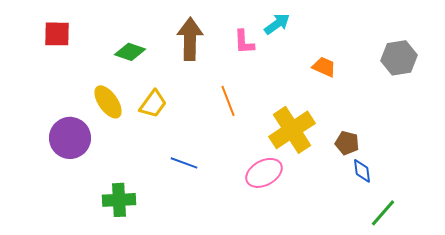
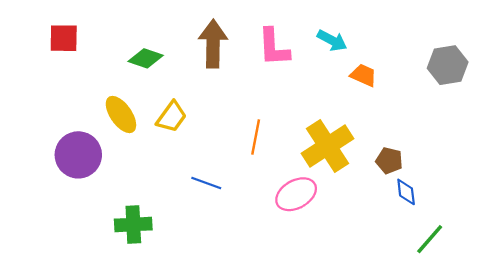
cyan arrow: (277, 24) -> (332, 40), moved, turned 64
pink L-shape: (244, 42) -> (274, 47), size x1.4
orange line: (228, 101) -> (256, 137), moved, turned 32

